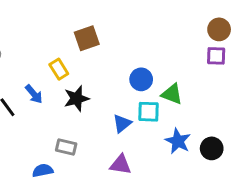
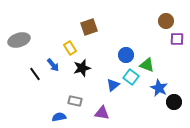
brown circle: (219, 29) -> (166, 21), moved
cyan square: (148, 112) -> (131, 77), turned 35
blue star: (178, 141) -> (159, 88), moved
purple triangle: (121, 165) -> (102, 113), moved

